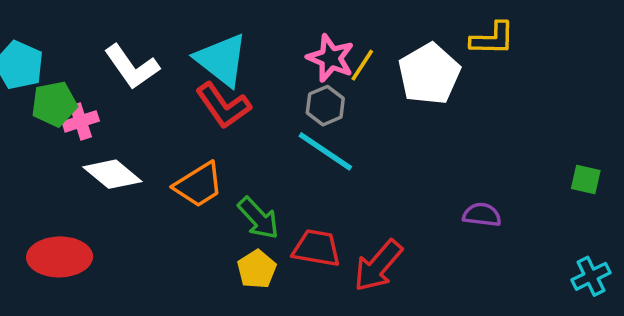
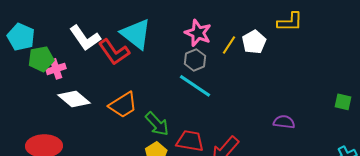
yellow line: (362, 65) -> (229, 45), moved
white pentagon: (429, 74) -> (254, 42), size x0.7
red L-shape: (223, 106) -> (114, 52), moved

